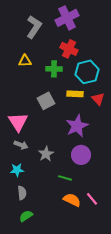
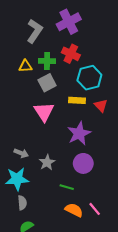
green cross: (54, 69) -> (47, 61), moved
gray square: (46, 101) -> (47, 83), moved
pink triangle: (18, 122) -> (44, 112), moved
cyan star: (17, 170) -> (17, 179), size x1.6

